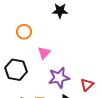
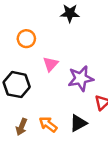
purple star: (59, 78) -> (81, 78), moved

